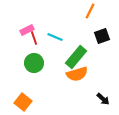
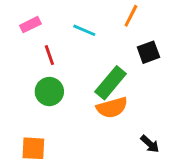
pink rectangle: (27, 30) -> (30, 25), moved
cyan line: (55, 37) -> (84, 30), moved
orange square: (23, 102) -> (33, 148), turned -36

